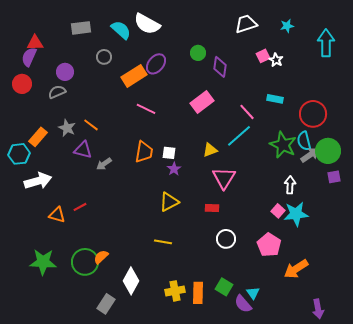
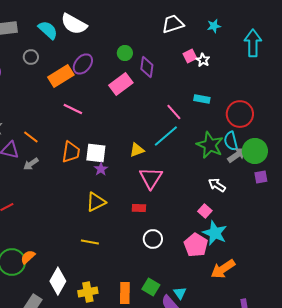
pink rectangle: (202, 102) -> (121, 84), moved
orange line: (91, 125) -> (31, 137), moved
white square: (169, 153) -> (96, 153), size x1.5
white arrow: (290, 185) -> (217, 185), turned -60
cyan star: (296, 214) -> (215, 233), moved, turned 30
yellow cross: (175, 291) -> (88, 292), moved

